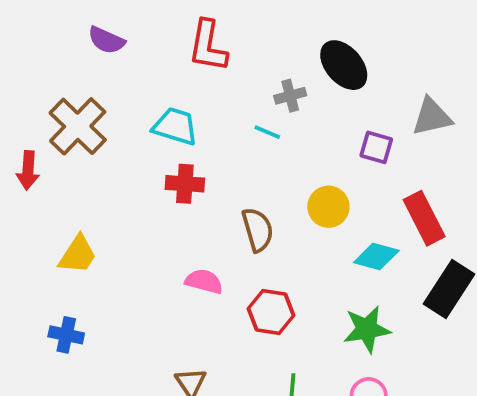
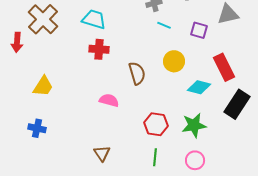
cyan line: (267, 132) -> (164, 25), moved
red hexagon: (271, 312) -> (156, 124), moved

